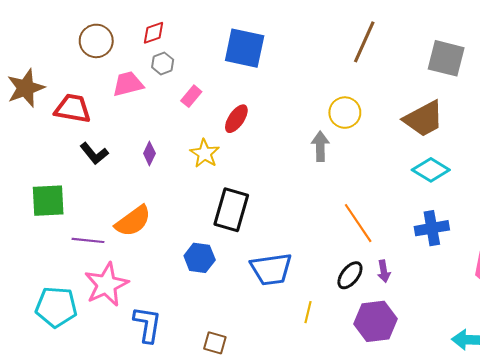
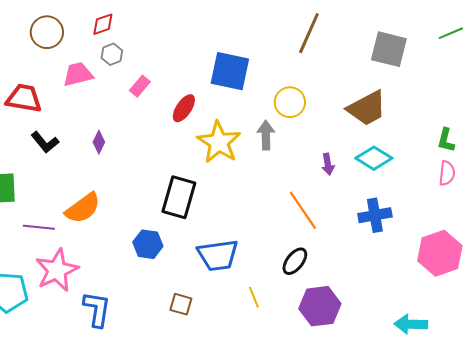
blue square: (245, 48) -> (230, 71), moved
yellow star: (205, 153) -> (219, 142), moved, size x1.5
purple arrow: (384, 271) -> (328, 164), moved
yellow line: (308, 312) -> (254, 297), turned -35
brown square: (215, 343) -> (181, 304), moved

